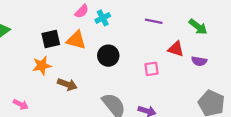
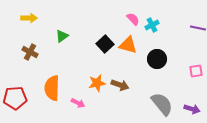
pink semicircle: (82, 11) -> (133, 19), turned -88
black square: (51, 39) -> (105, 44), turned -30
orange star: (42, 66) -> (97, 83), moved

